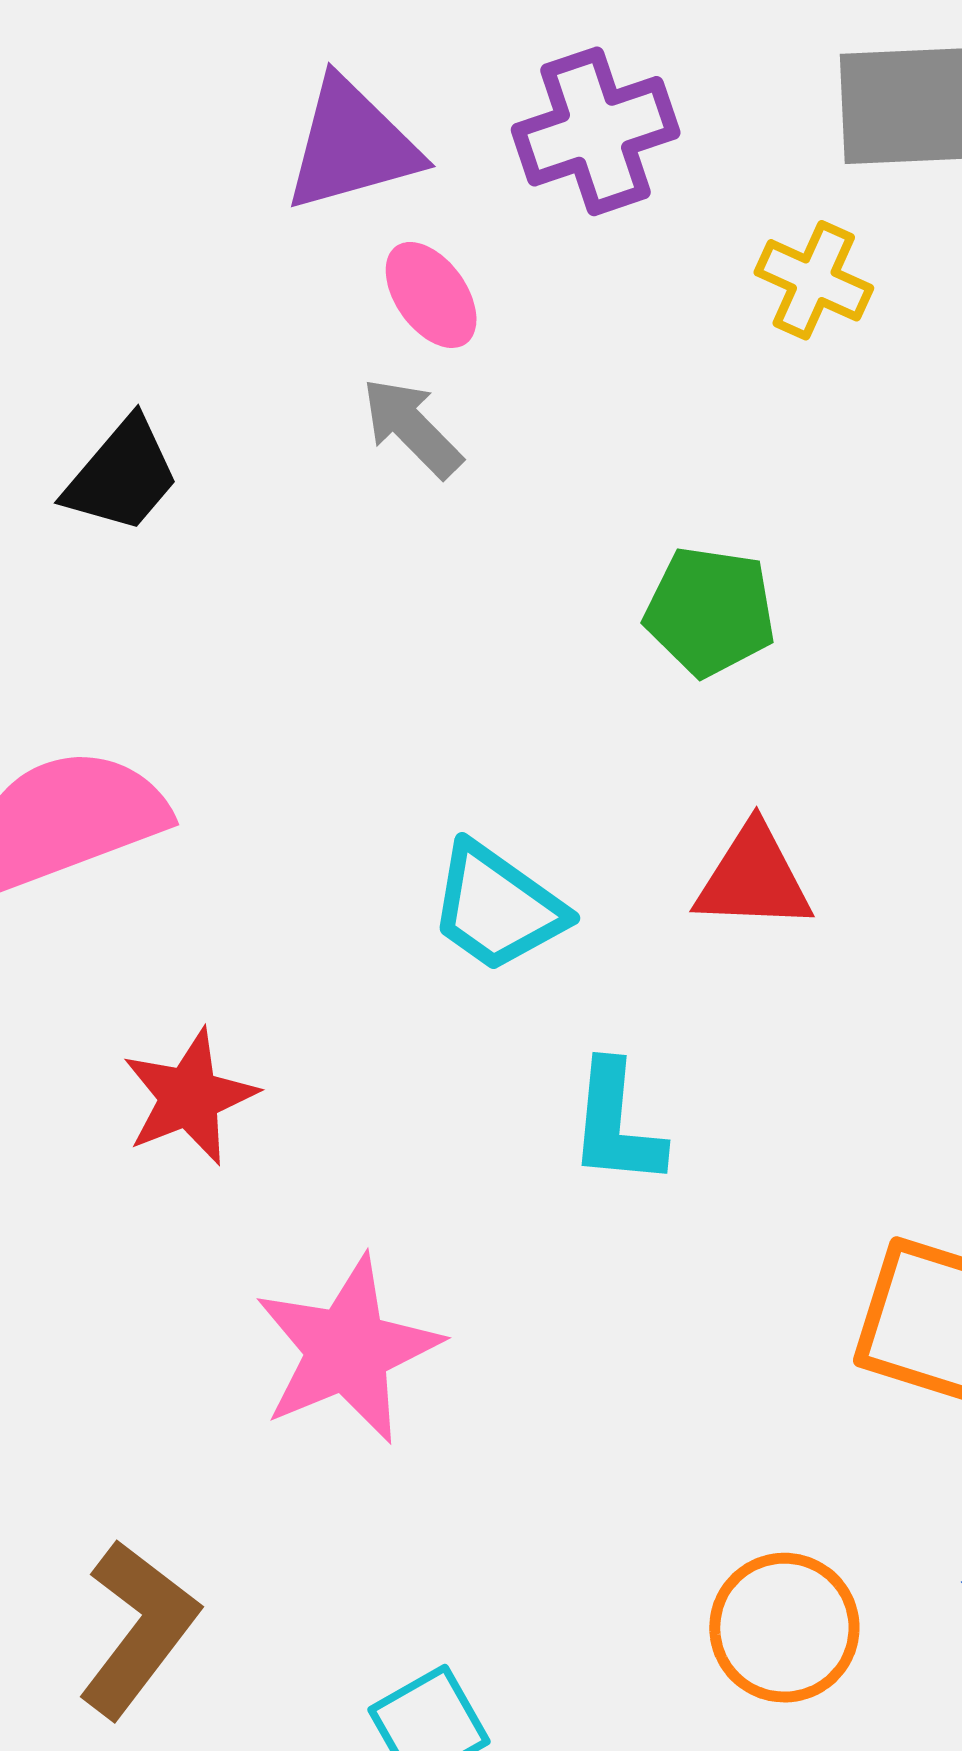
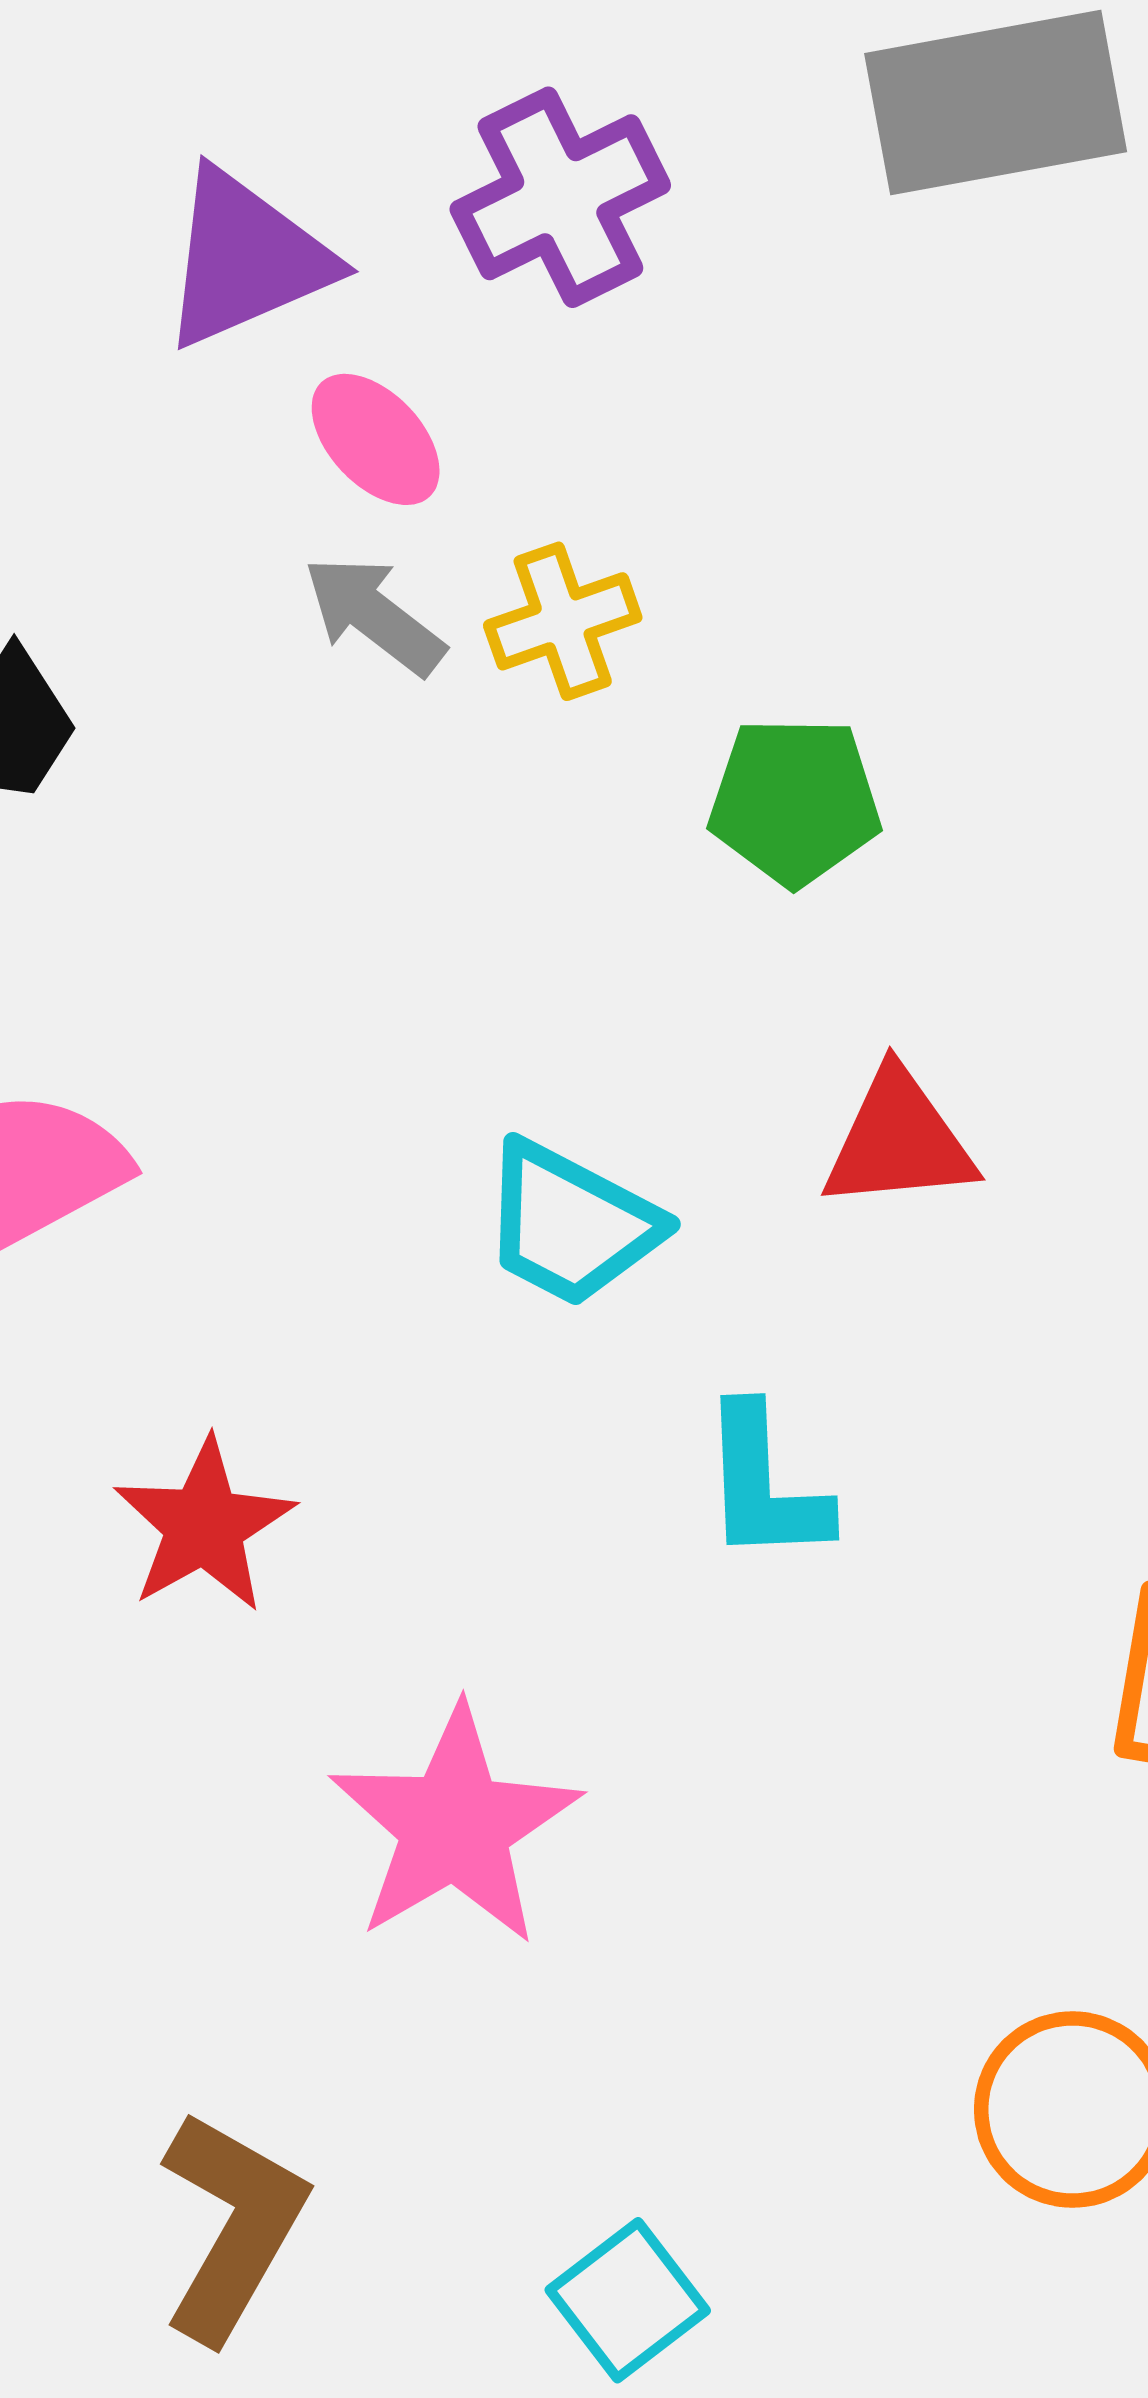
yellow cross: (814, 280) -> (563, 621), moved, turned -36

